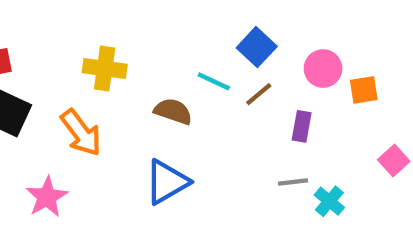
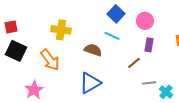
blue square: (257, 47) -> (116, 14), moved
pink circle: (323, 68) -> (145, 21), moved
brown line: (259, 94) -> (134, 63), moved
purple rectangle: (302, 126) -> (149, 45), moved

